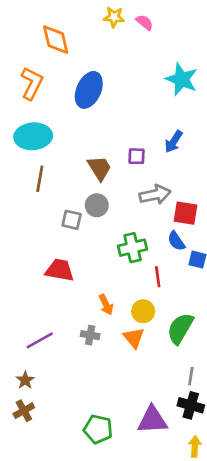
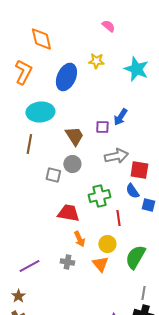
yellow star: (114, 17) -> (96, 61), moved
cyan ellipse: (33, 136) -> (40, 112), moved
blue arrow: (174, 142) -> (120, 117), moved
red trapezoid: (60, 270) -> (68, 213), moved

